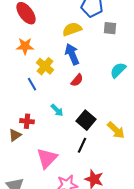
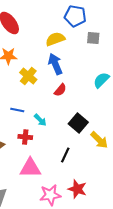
blue line: (32, 84) -> (17, 110), moved, turned -48
black square: (86, 120) -> (78, 123), moved
red cross: (27, 121) -> (25, 137), moved
pink triangle: (47, 158) -> (30, 168), turned 45

